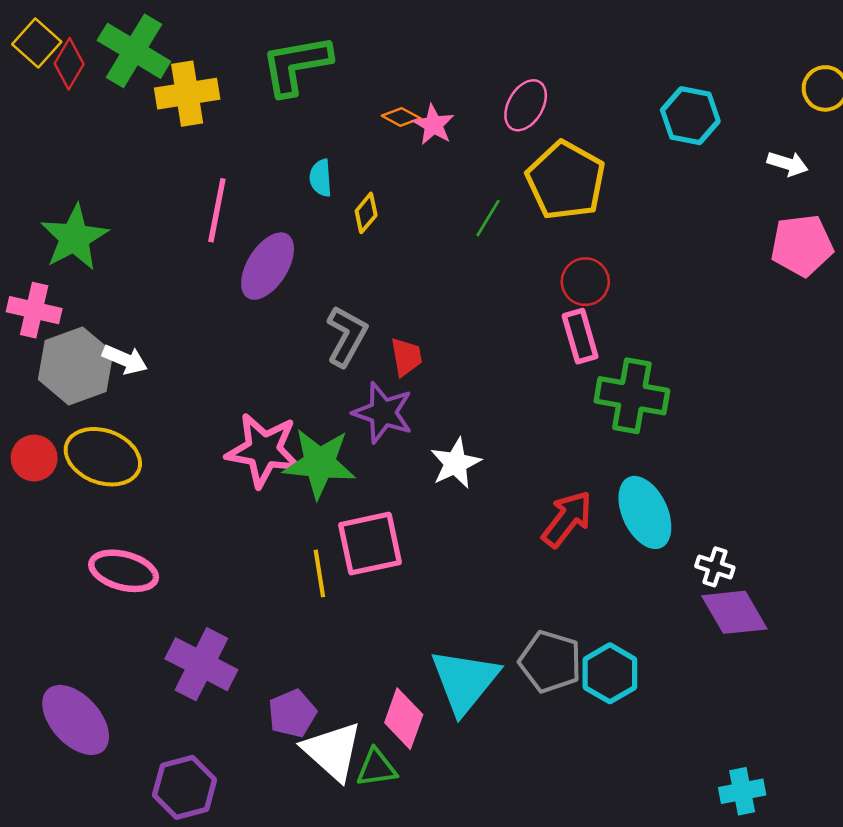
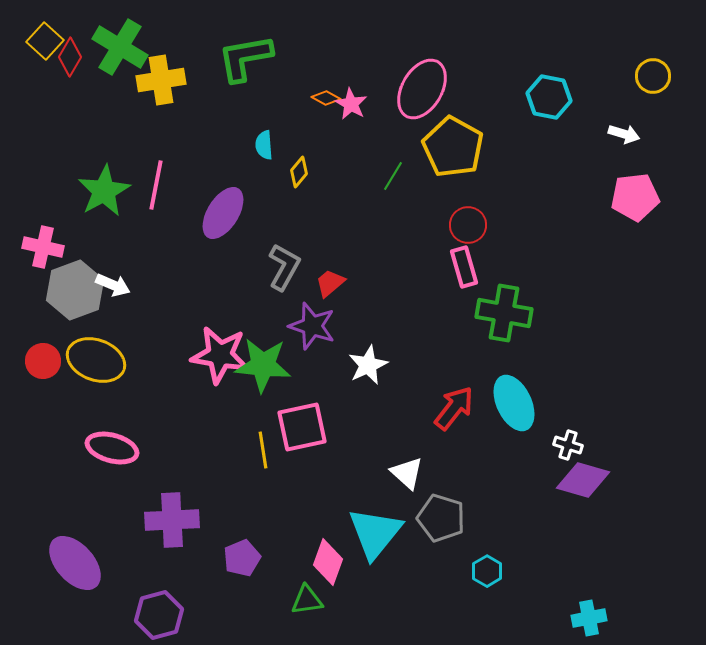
pink ellipse: (526, 105) -> (422, 89), size x1.5
pink line: (217, 210) -> (156, 185), moved
green star: (74, 238) -> (104, 191), moved
red trapezoid: (406, 357) -> (330, 283), turned -120
purple diamond: (734, 612) -> (583, 480), turned -44
purple cross: (201, 664) -> (172, 520), turned -30
cyan hexagon: (610, 673) -> (487, 571), moved, size x0.7
white triangle: (332, 751) -> (407, 473), moved, size x0.7

